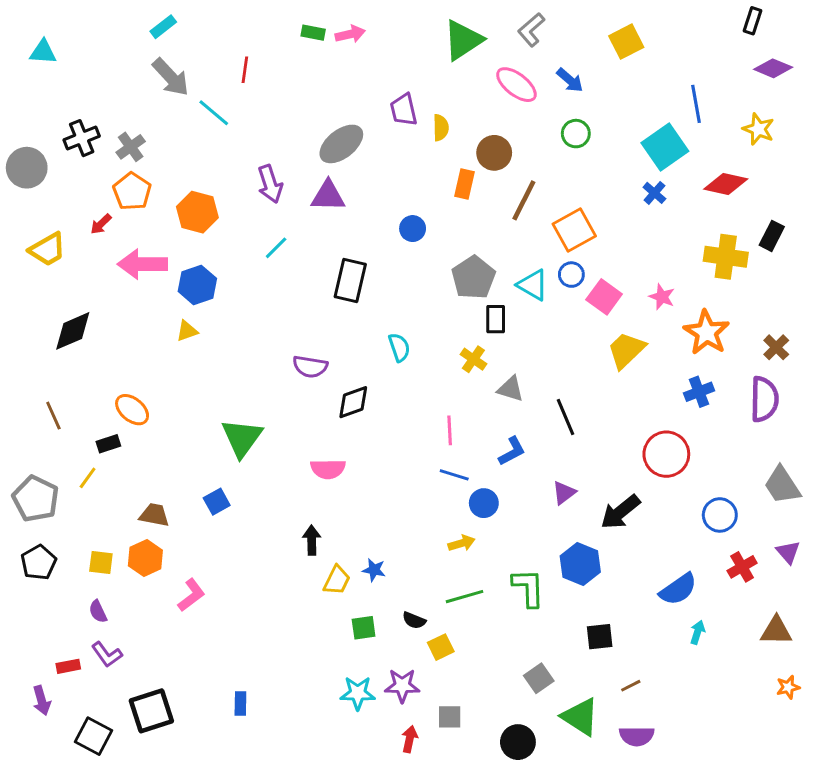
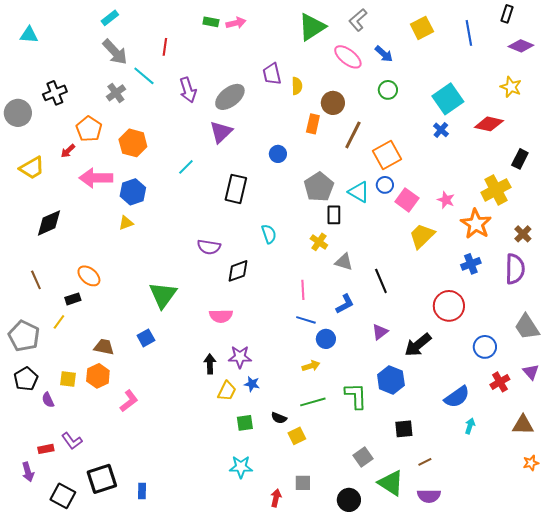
blue line: (696, 104) -> (469, 33), moved
gray cross: (131, 147) -> (116, 93), moved
purple arrow: (270, 184) -> (188, 90), moved
purple triangle: (328, 196) -> (221, 132), turned -45
yellow cross: (726, 257) -> (496, 190), moved, turned -36
purple semicircle: (98, 611) -> (48, 400), moved
purple star: (402, 686) -> (240, 357), moved
blue rectangle: (240, 703) -> (142, 491), moved

